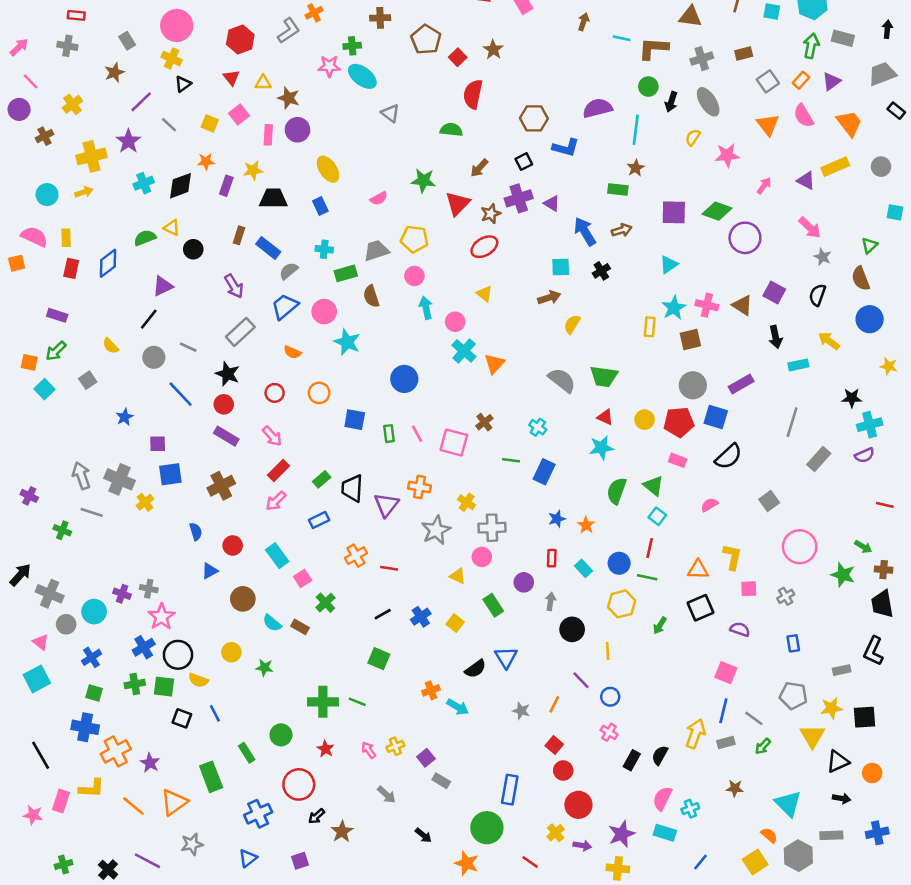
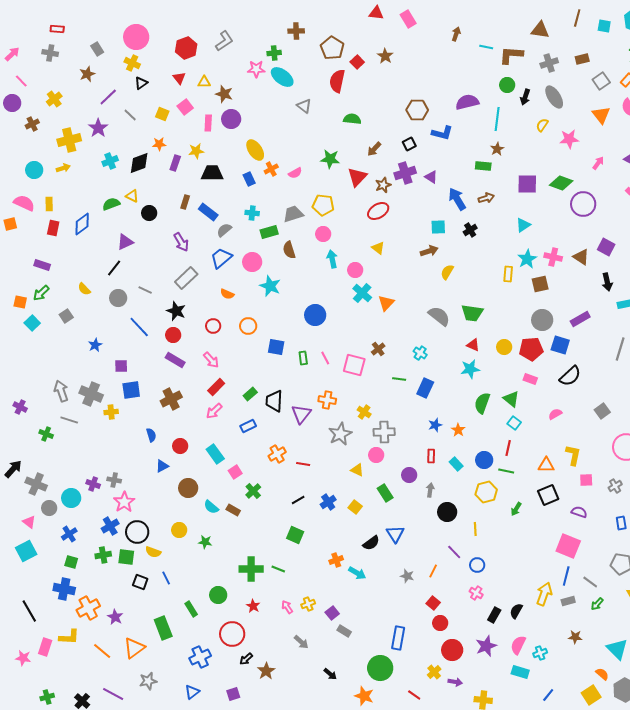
orange cross: (314, 13) -> (271, 169), moved
red semicircle: (473, 94) -> (337, 81), moved
yellow cross: (145, 502) -> (111, 412), turned 32
pink square: (726, 673) -> (568, 546), size x1.4
purple star: (622, 834) -> (486, 646), moved

